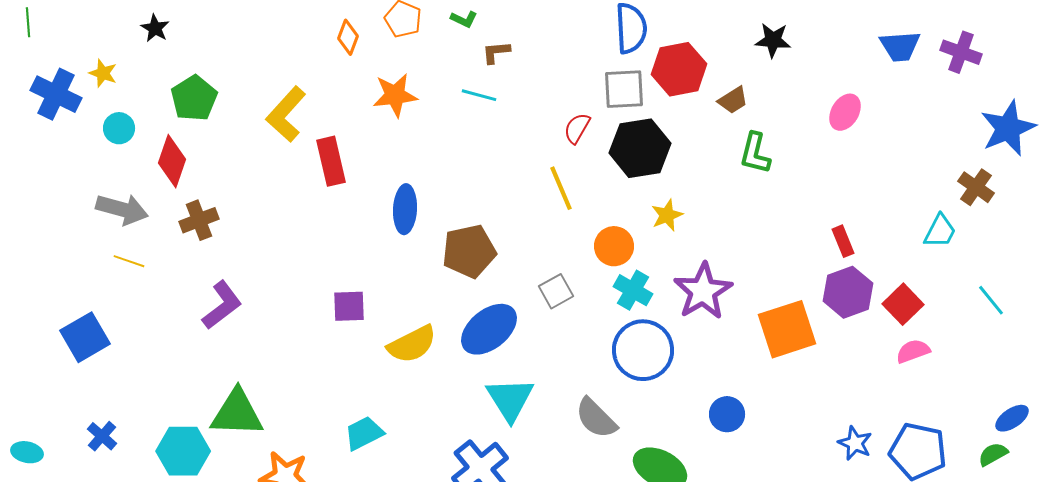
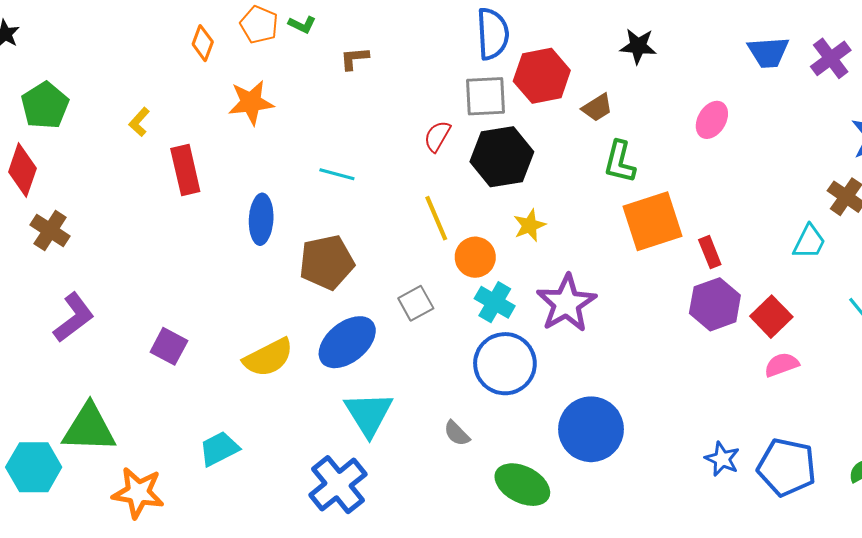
green L-shape: (464, 19) -> (302, 25), moved
purple cross: (961, 52) -> (831, 58), turned 33
cyan line: (479, 95) -> (337, 174), moved
yellow L-shape: (286, 114) -> (139, 122), size x0.5
yellow line: (561, 188) -> (436, 218), moved
brown cross: (199, 220) -> (50, 231), turned -36
purple square: (349, 306) -> (169, 346), moved, turned 30
orange square: (787, 329) -> (652, 221), moved
blue circle: (727, 414) -> (591, 429), size x1.8
gray semicircle: (596, 418) -> (457, 433), size x0.6

